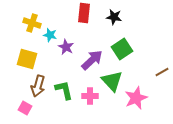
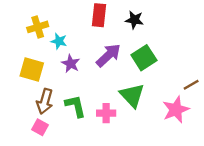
yellow cross: (32, 23) -> (38, 27), turned -36
purple star: (66, 47) -> (71, 64), moved
purple arrow: (92, 60) -> (108, 55), moved
pink star: (136, 98) -> (176, 110), moved
pink square: (25, 108) -> (40, 127), moved

